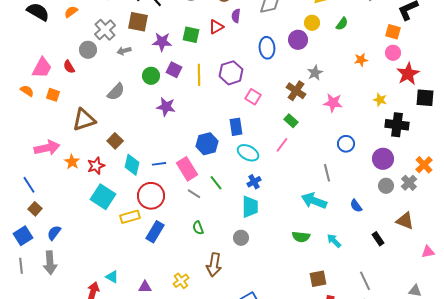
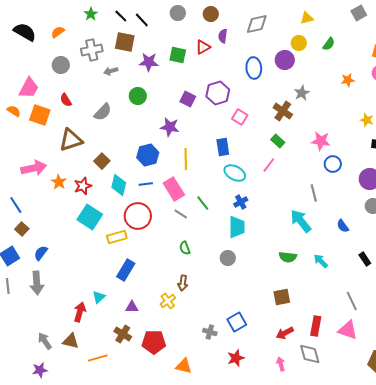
gray cross: (105, 30) -> (92, 50), turned 30
gray circle: (88, 50) -> (61, 65), moved
red semicircle: (69, 67) -> (66, 100), moved
purple square: (174, 70) -> (188, 99), moved
yellow line: (199, 75) -> (186, 159), moved
orange square: (53, 95) -> (40, 115), size x1.5
pink star: (333, 103) -> (321, 141), moved
purple star: (166, 107) -> (170, 127), moved
blue hexagon: (207, 144) -> (148, 155), moved
cyan arrow: (314, 201) -> (301, 221), turned 30
blue rectangle: (155, 232) -> (126, 270), moved
brown arrow: (214, 265) -> (183, 283), moved, size x0.7
cyan triangle: (112, 277) -> (99, 297), turned 48
brown square: (318, 279) -> (282, 297), moved

